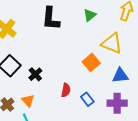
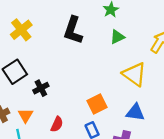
orange square: (91, 62) -> (97, 104), moved
red semicircle: (66, 90) -> (57, 124), moved

